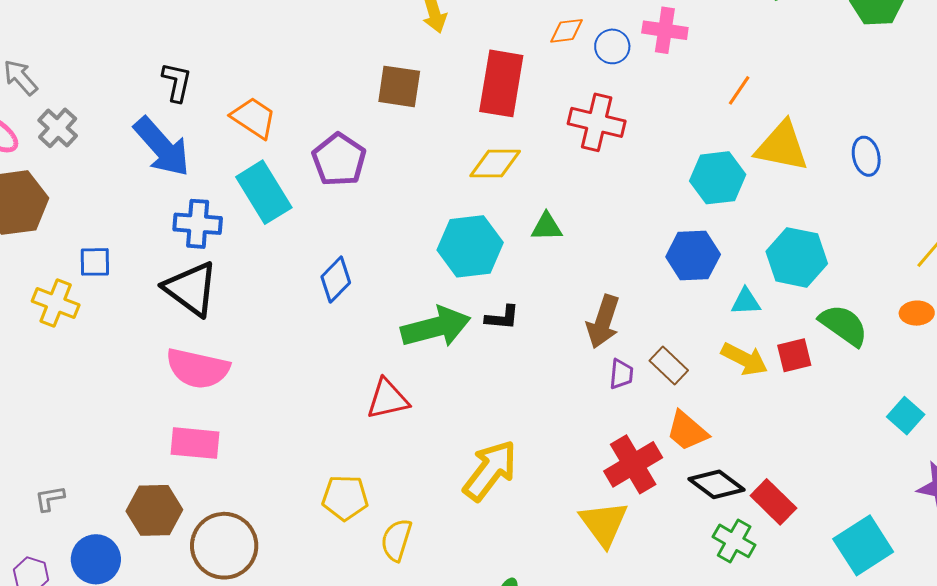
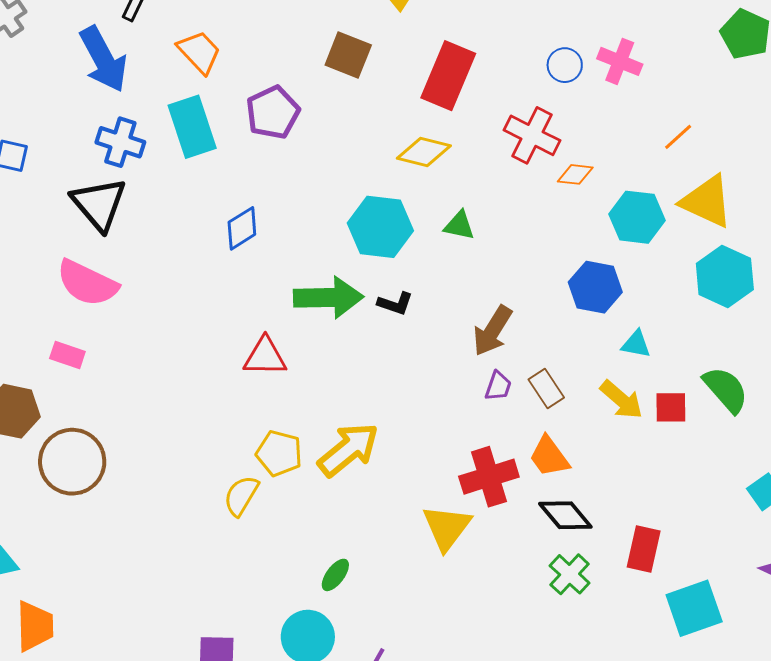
orange diamond: (567, 31) -> (575, 174), moved
cyan hexagon: (797, 257) -> (725, 276), moved
pink rectangle: (195, 443) -> (67, 355), size x0.7
yellow pentagon: (345, 498) -> (279, 453), moved
red rectangle: (773, 502) -> (644, 549), moved, turned 45

